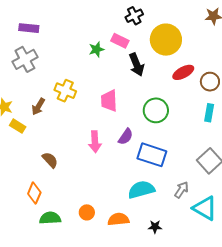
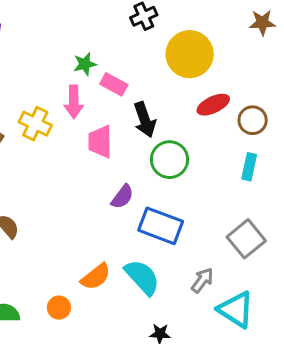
pink rectangle: (120, 41) -> (114, 84), moved
black arrow: (137, 65) -> (145, 120), moved
pink arrow: (95, 142) -> (74, 102), moved
cyan semicircle: (141, 190) -> (142, 277), turned 60
orange semicircle: (118, 219) -> (96, 277), moved, turned 145

